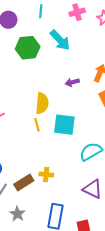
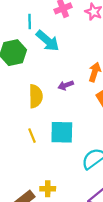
cyan line: (41, 11) -> (30, 21), moved
yellow semicircle: (42, 103) -> (36, 96), moved

